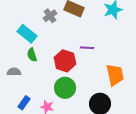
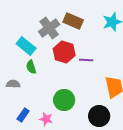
gray cross: (50, 16) -> (49, 28), size x1.5
red hexagon: (65, 61) -> (64, 52), moved

